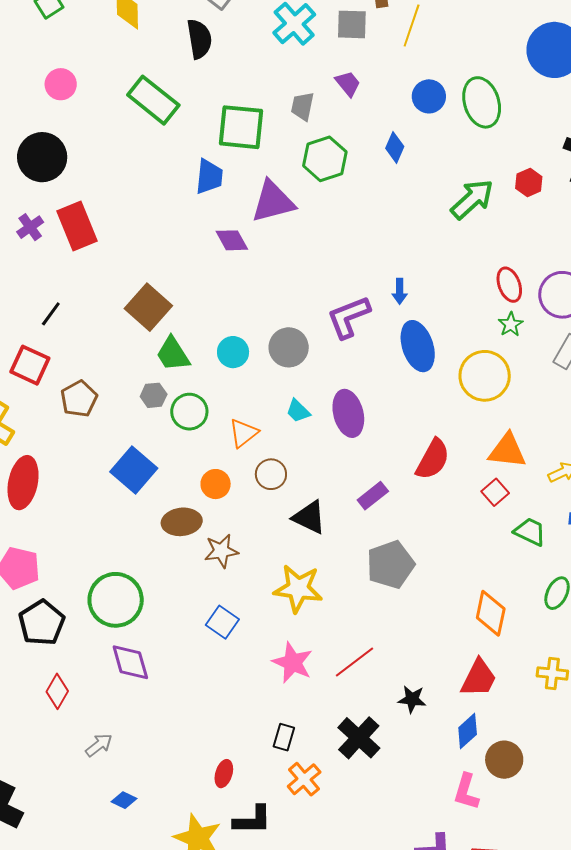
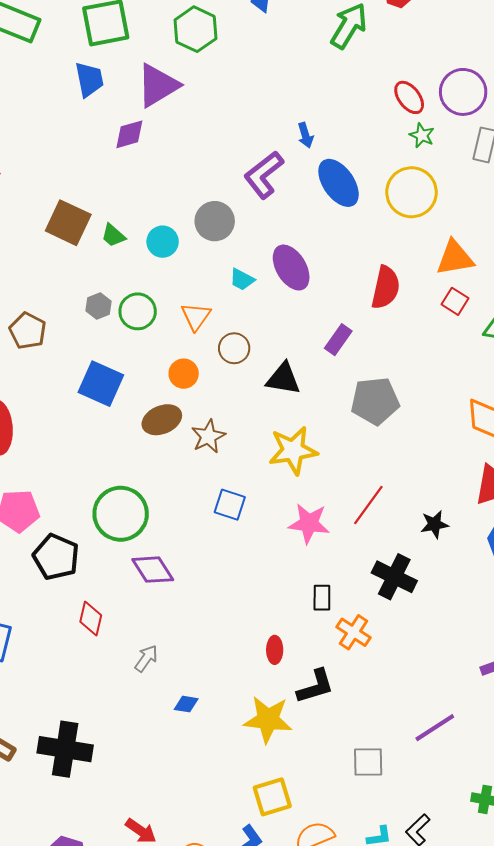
purple diamond: (232, 240) -> (129, 134), turned -60
green trapezoid: (173, 354) -> (113, 235), moved, size x0.7
gray pentagon: (390, 565) -> (375, 401), turned 30

